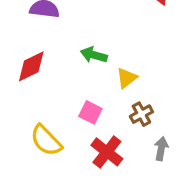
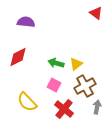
green arrow: (94, 55) -> (56, 63), moved
brown cross: (141, 114) -> (85, 86), size x1.5

